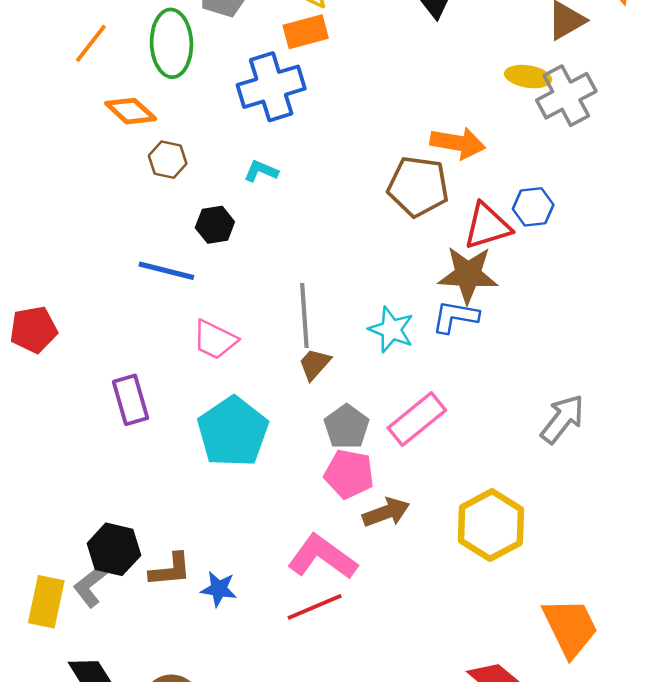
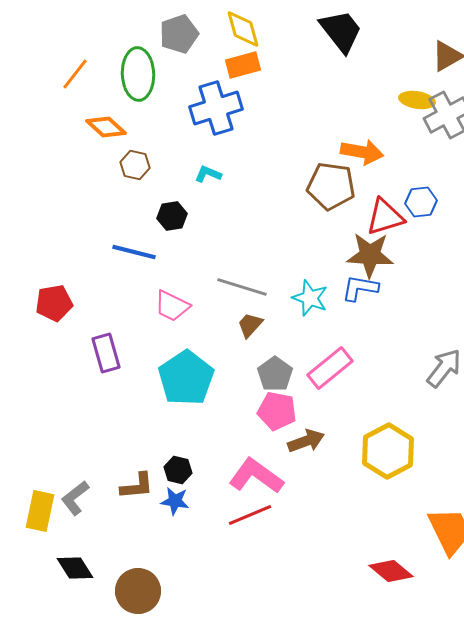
gray line: (304, 316) -> (242, 287), turned -69
red pentagon: (33, 330) -> (54, 303), moved
black hexagon: (114, 549) -> (178, 470), moved, size x0.7

